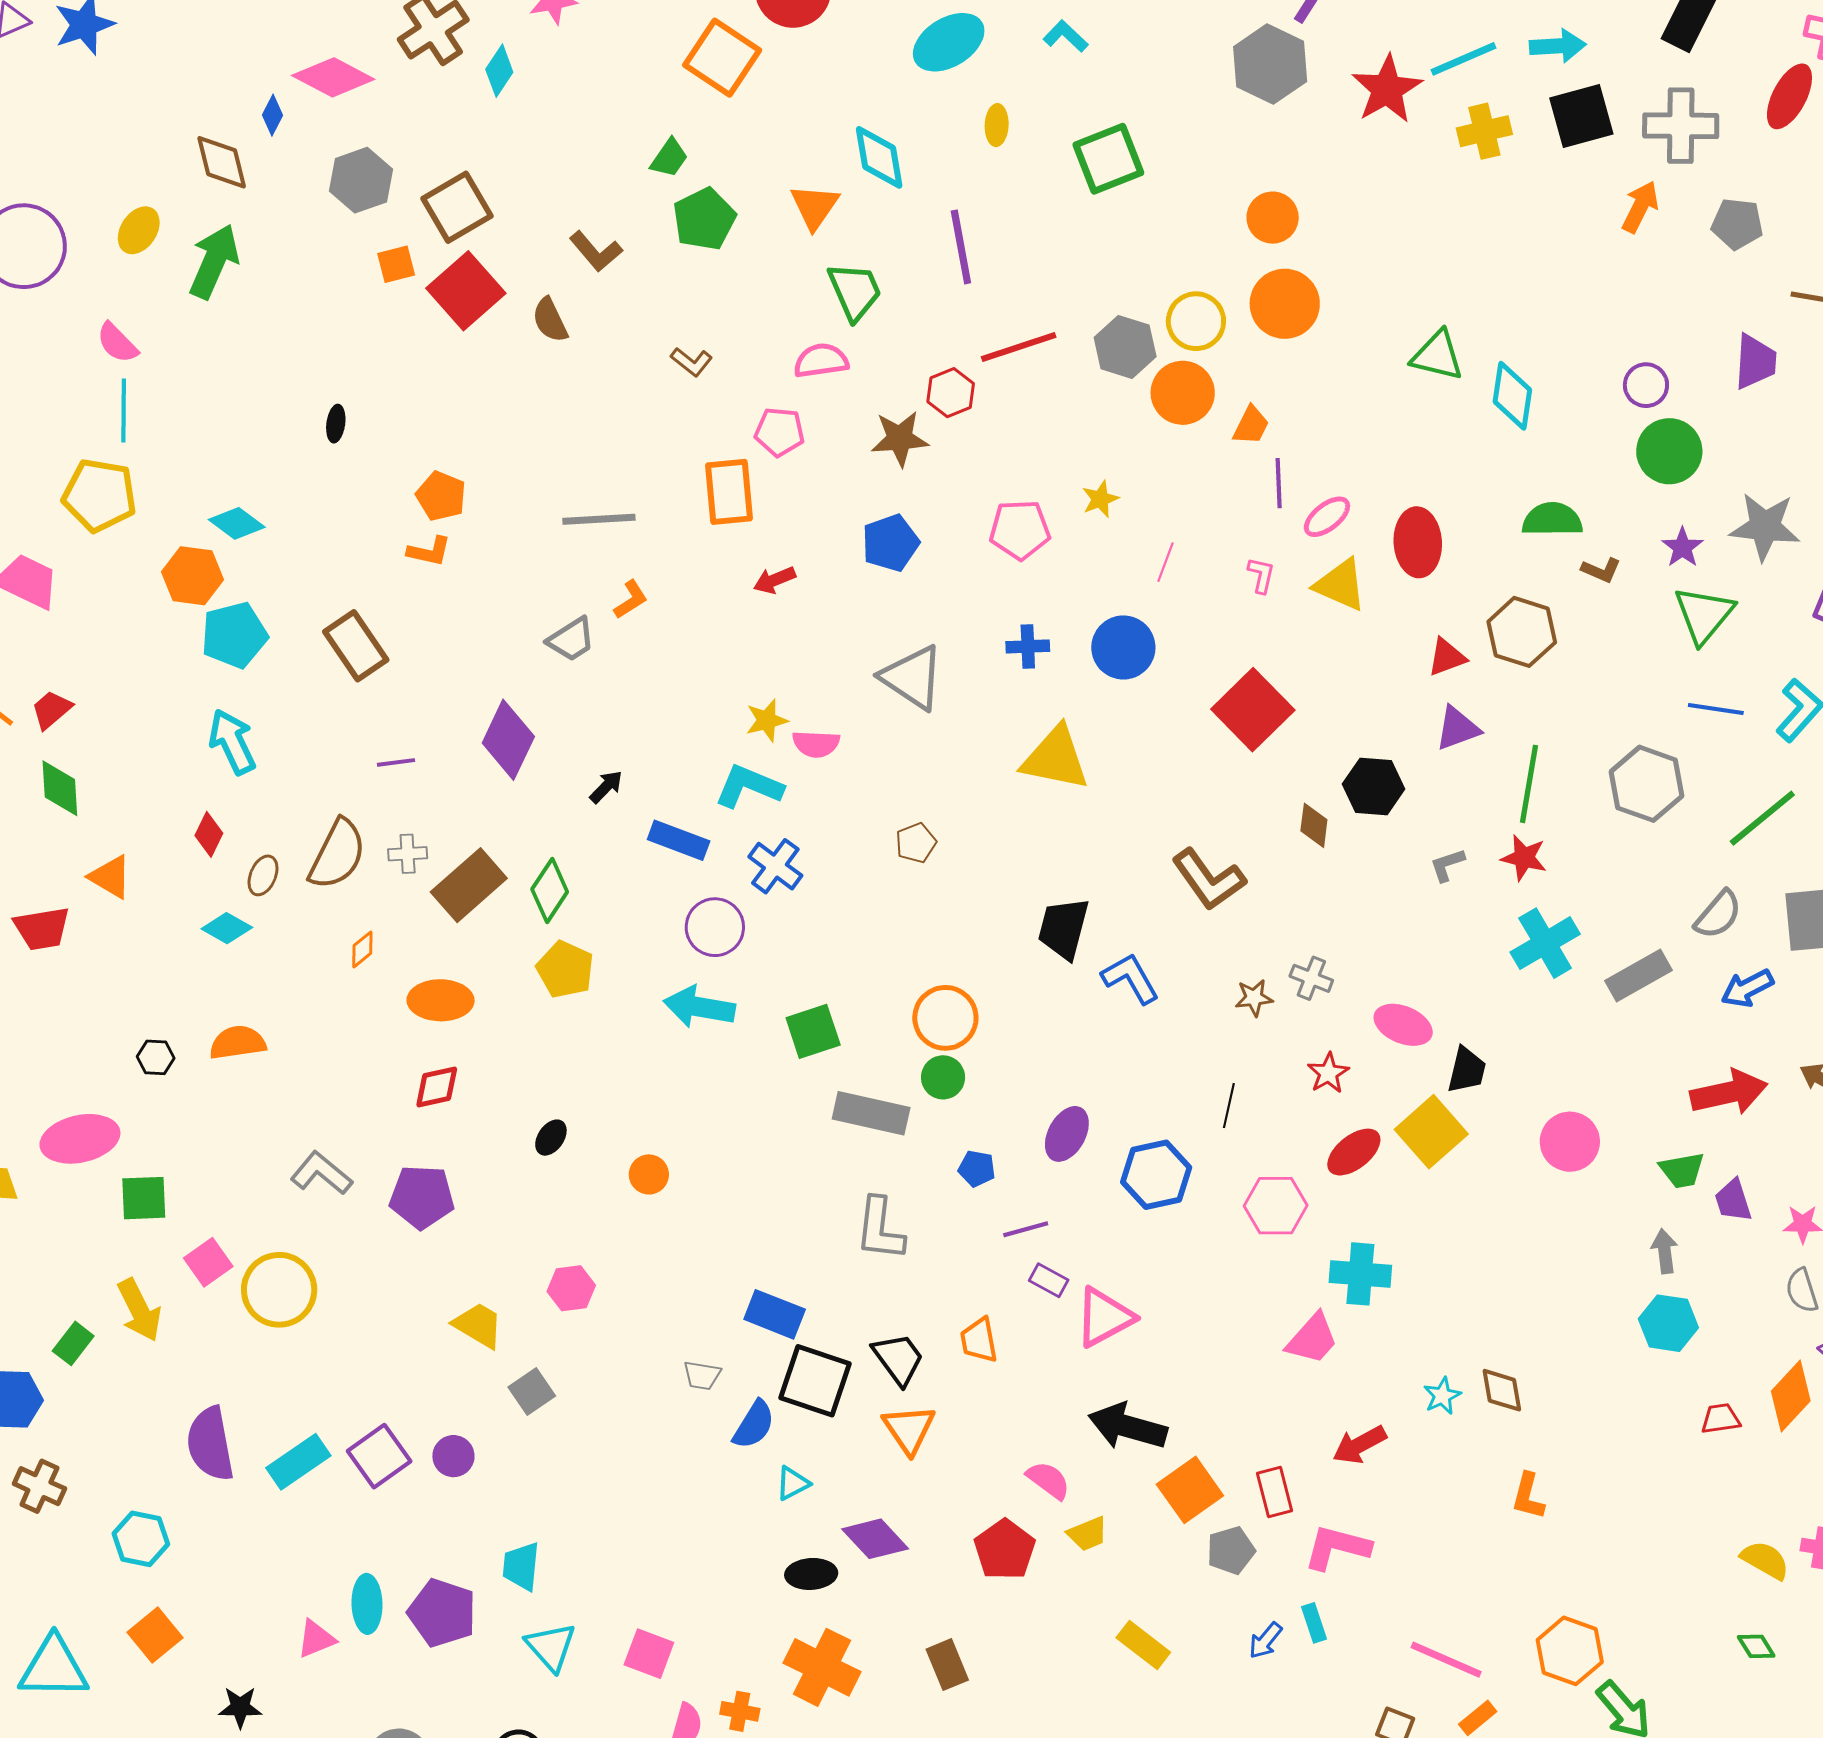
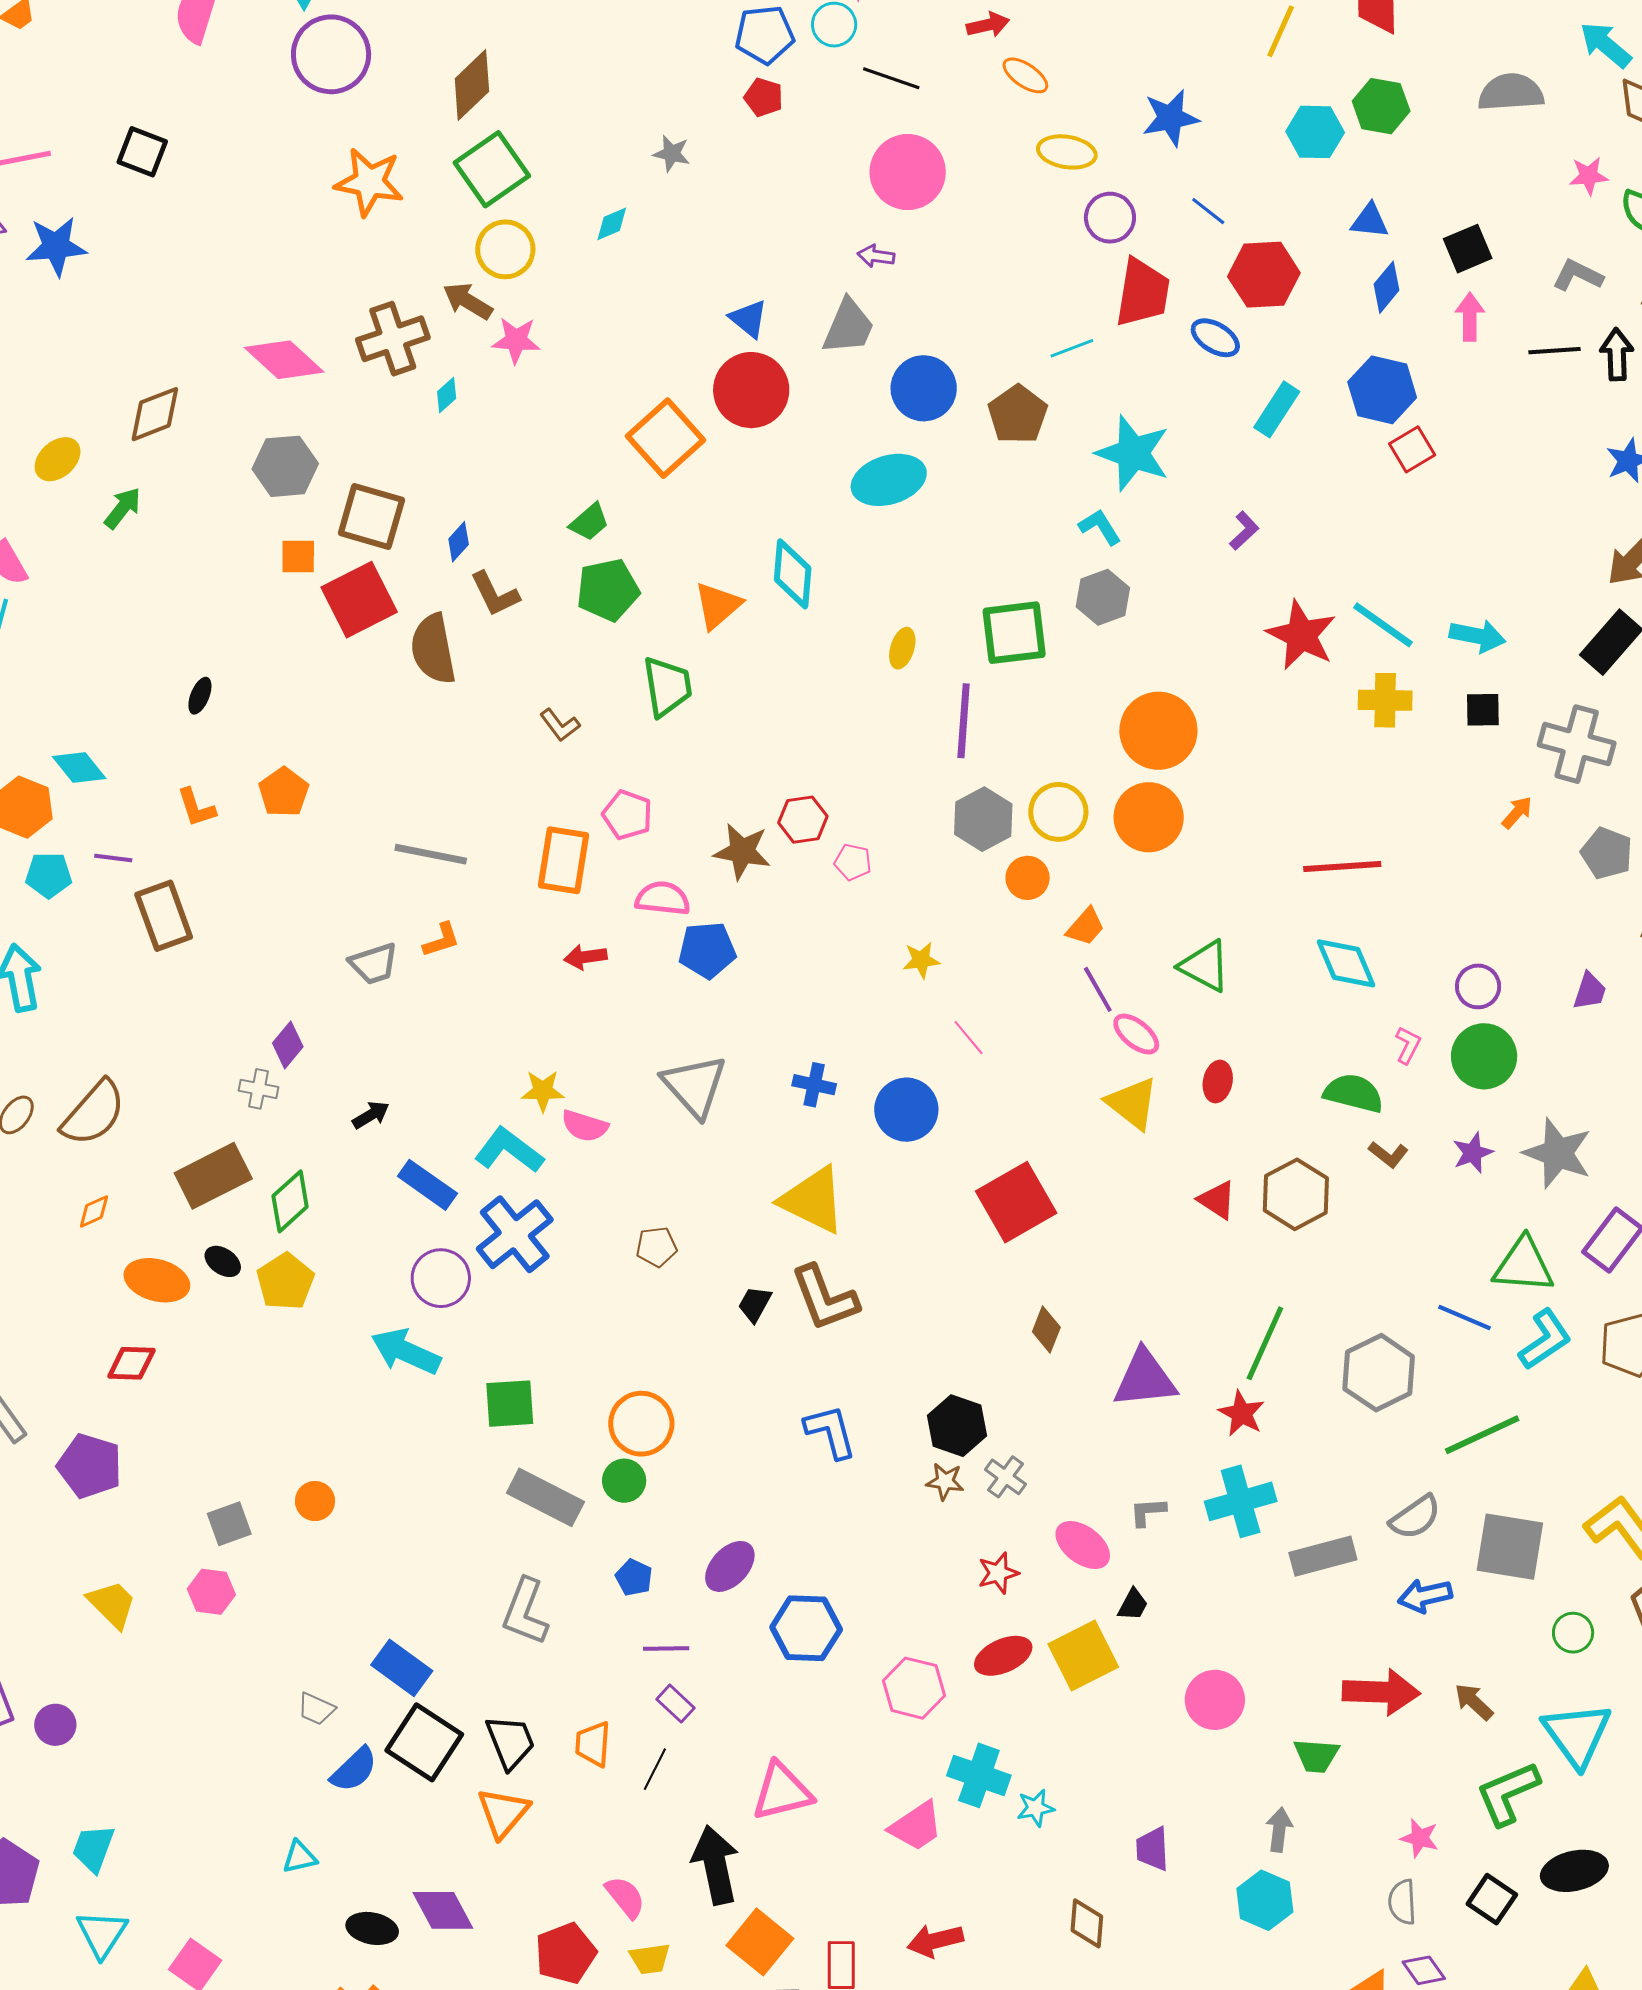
cyan L-shape: (1066, 36) -> (1100, 527), moved
cyan line: (1463, 59) -> (1383, 625), turned 44
gray hexagon: (1270, 64) -> (1103, 597), moved, size x0.7
cyan diamond: (499, 71) -> (447, 395), size x0.7
red star: (1387, 89) -> (1301, 635), turned -30
blue diamond: (272, 115) -> (459, 542), moved
black square: (1581, 116) -> (1483, 710), size x0.6
yellow ellipse: (997, 125) -> (902, 648), moved
brown diamond: (222, 162) -> (155, 414), turned 68
brown square: (457, 207) -> (371, 517), turned 32
orange arrow: (1640, 207) -> (1517, 812), size x0.7
orange circle: (1273, 218) -> (1158, 731), size x1.5
purple line: (961, 247) -> (964, 721), moved
green arrow: (214, 261) -> (123, 508), size x0.6
green trapezoid: (855, 291) -> (667, 686), moved
brown semicircle: (550, 320) -> (433, 649), size x1.5
red line: (1019, 347) -> (1342, 867), moved
green triangle: (1437, 356) -> (1205, 966), moved
pink semicircle: (821, 361) -> (663, 898), moved
purple trapezoid: (1755, 362) -> (1590, 991), size x0.7
orange circle: (1183, 393) -> (1028, 878), size x0.7
cyan diamond: (1512, 396) -> (1346, 963), turned -46
purple line: (1279, 483) -> (1098, 989), turned -42
pink ellipse: (1327, 517) -> (1136, 1034), turned 63
pink pentagon: (1020, 530) -> (853, 862), moved, size x0.6
red ellipse: (1418, 542) -> (1218, 1082), size x0.6
orange L-shape: (429, 551) -> (196, 808), moved, turned 45
pink line: (1166, 562) -> (969, 1038), turned -75
pink L-shape: (1261, 575) -> (1408, 1045), moved
green triangle: (1704, 615) -> (1524, 1265), moved, turned 40
cyan pentagon: (234, 635) -> (49, 875), size x0.7
red triangle: (1447, 657) -> (1217, 1200), turned 39
purple triangle: (1457, 728) -> (1145, 1379), moved, size x1.4
purple diamond: (508, 740) -> (288, 1045), size x0.6
purple line: (396, 762) -> (113, 858), moved
black hexagon: (1374, 787) -> (957, 1426), moved
gray cross: (408, 854) -> (258, 1089), moved
gray L-shape: (1447, 865) -> (1148, 1512), moved
blue cross: (775, 866) -> (515, 1234), size x1.4
brown L-shape: (1209, 879) -> (825, 1298), moved
black trapezoid: (1064, 928) -> (755, 1304), moved, size x0.6
black trapezoid: (1467, 1070) -> (1133, 1605), size x0.7
black line: (1229, 1106) -> (655, 1769), moved
black ellipse: (551, 1138) -> (223, 1261), moved, turned 75
purple trapezoid: (1733, 1201) -> (1153, 1849), moved
pink triangle: (1104, 1317) -> (782, 1792), moved
gray square: (532, 1391) -> (229, 1524), moved
cyan star: (1442, 1396) -> (1036, 1808), moved
black arrow: (1128, 1427) -> (715, 1865), turned 48
cyan triangle: (793, 1483) -> (299, 1857), moved
orange square: (1190, 1490) -> (760, 1942), turned -30

